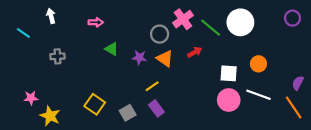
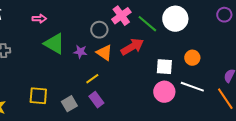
green triangle: (112, 49) -> (54, 44), size x1.6
red arrow: (195, 52) -> (132, 47), size x1.6
yellow square: (95, 104) -> (38, 96), turned -30

